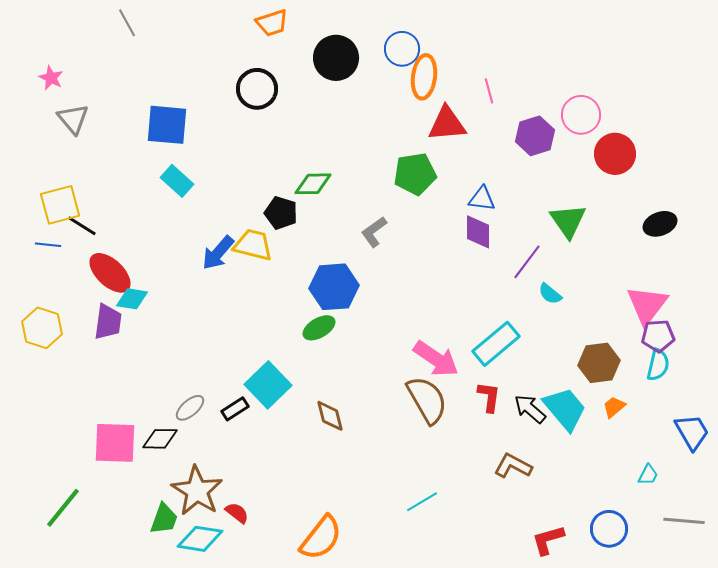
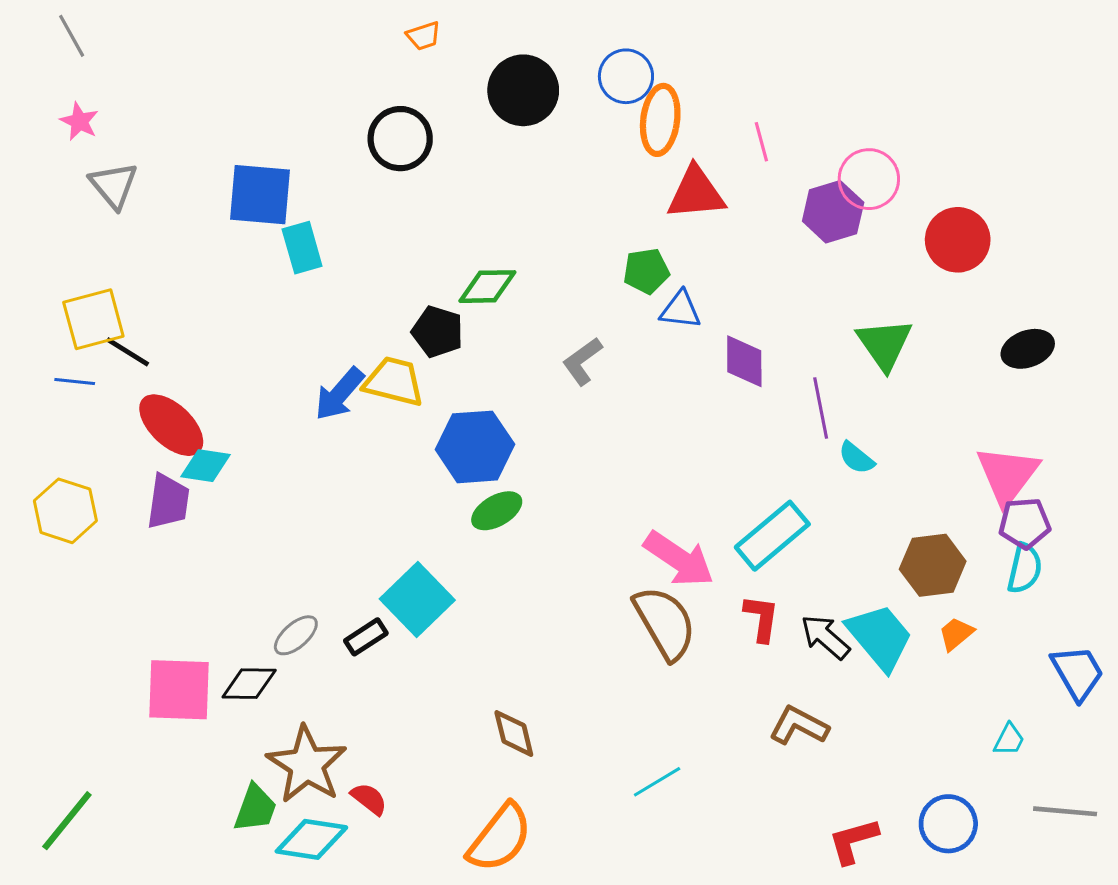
gray line: (127, 23) -> (72, 36), moved
orange trapezoid: (272, 23) -> (424, 36), size x0.7
pink circle: (581, 115) -> (869, 179), moved
green pentagon: (415, 174) -> (646, 271), size x0.7
cyan rectangle: (177, 181) -> (302, 248), moved, turned 32
blue triangle: (482, 199) -> (680, 310), moved
purple line: (527, 262) -> (821, 408), turned -48
blue hexagon: (334, 287) -> (475, 447), moved
brown diamond: (330, 416) -> (514, 733), moved
green line: (63, 508) -> (67, 821), moved

